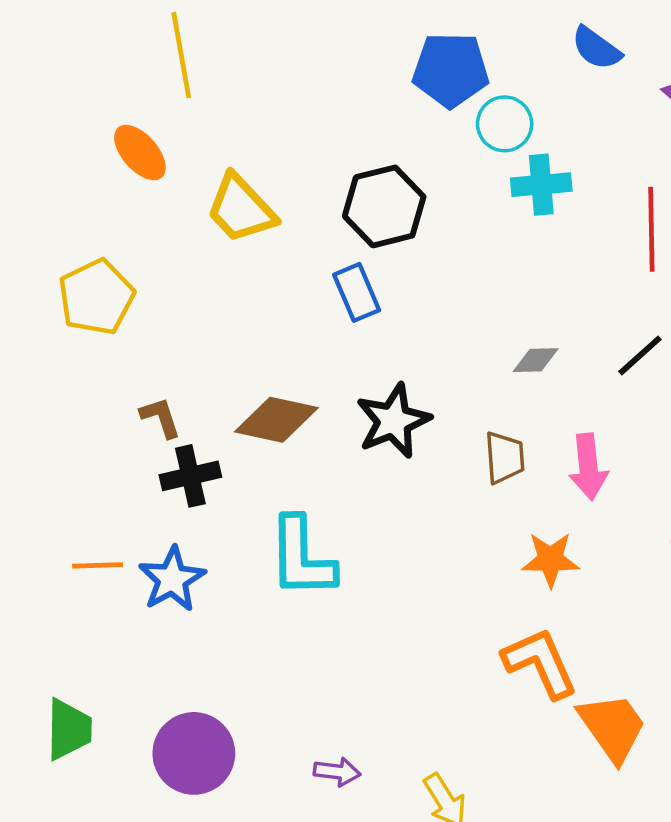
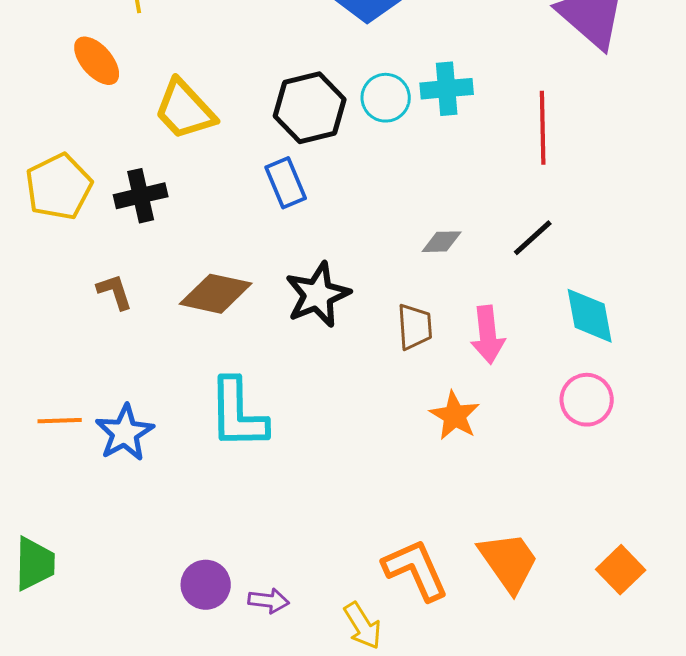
cyan circle: (505, 124) -> (386, 98), moved
black cross: (190, 476) -> (141, 196), moved
orange star: (550, 560) -> (455, 416), turned 30
orange L-shape: (540, 663) -> (416, 570), moved
purple circle: (194, 753) -> (206, 585), moved, size x0.7

